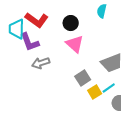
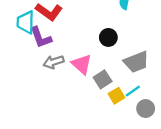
black circle: (71, 23) -> (108, 37), moved
pink triangle: (75, 44) -> (82, 64), moved

